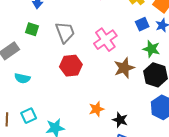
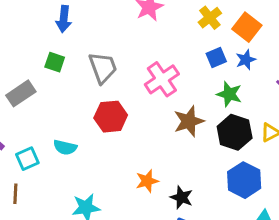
cyan semicircle: (22, 78) -> (65, 147), moved
cyan square: (29, 116) -> (27, 159), moved

